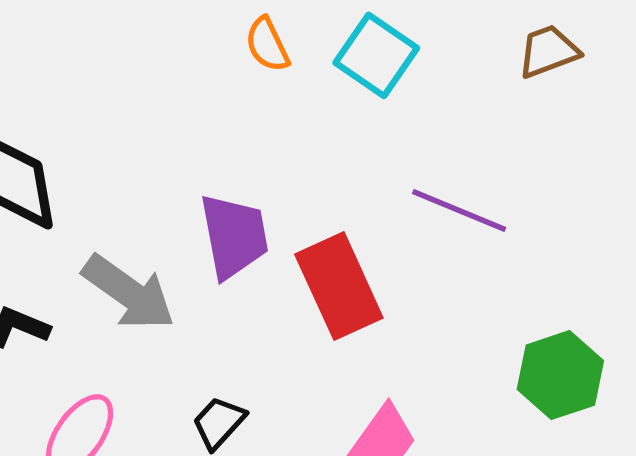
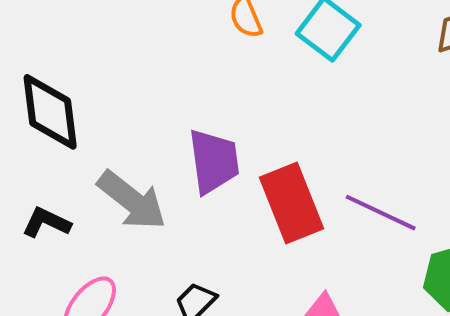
purple line: (459, 210) -> (381, 213), moved

